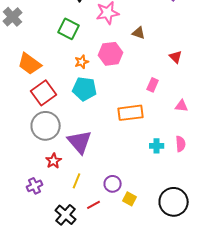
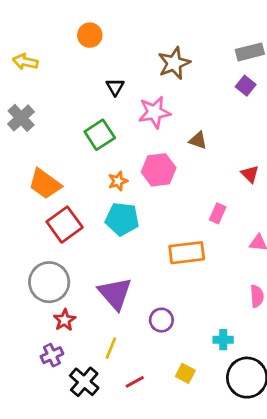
green square: (69, 29) -> (100, 135), turned 30
gray circle: (46, 126) -> (49, 282), moved
cyan cross: (157, 146) -> (223, 340), moved
red star: (54, 161) -> (65, 320), moved
purple circle: (113, 184) -> (161, 320), moved
black cross: (66, 215) -> (84, 382), moved

